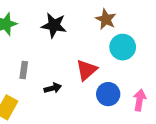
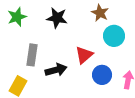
gray rectangle: (24, 70) -> (32, 55), size x1.5
black arrow: (53, 88) -> (56, 70), size x1.5

